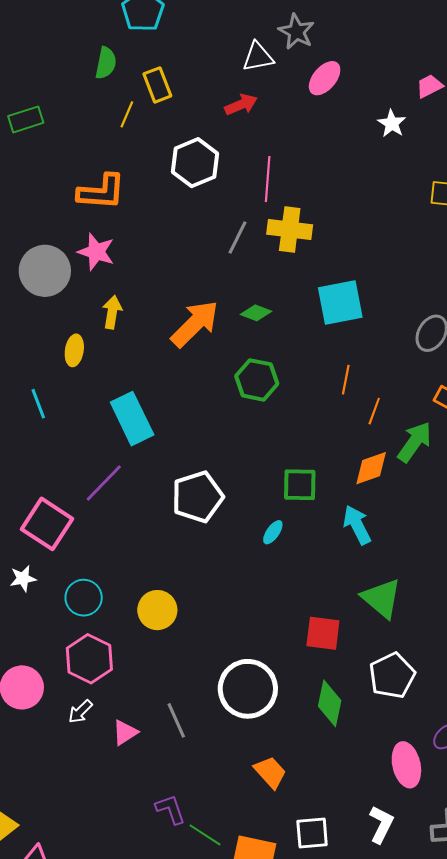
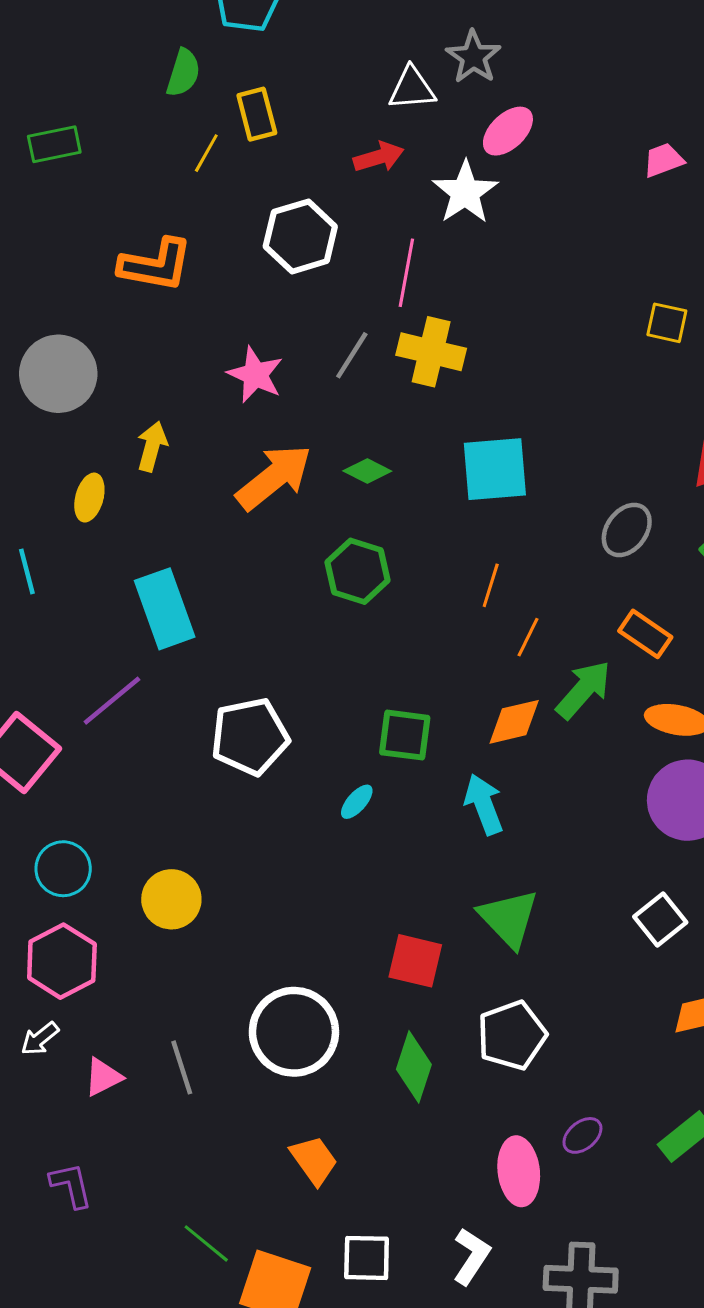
white star: (392, 123) -> (465, 192), moved, size x1.5
pink star: (96, 252) -> (255, 375), moved
purple L-shape: (171, 809) -> (71, 1185), moved

